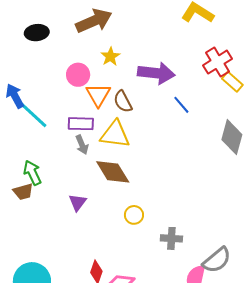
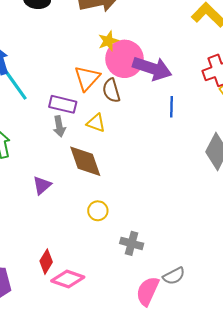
pink circle: (78, 75) -> (124, 59), moved, size x1.5
blue line: (181, 105) -> (171, 107), turned 30
yellow triangle: (115, 134) -> (96, 123), size x0.6
gray semicircle: (217, 260) -> (174, 276), size x0.7

